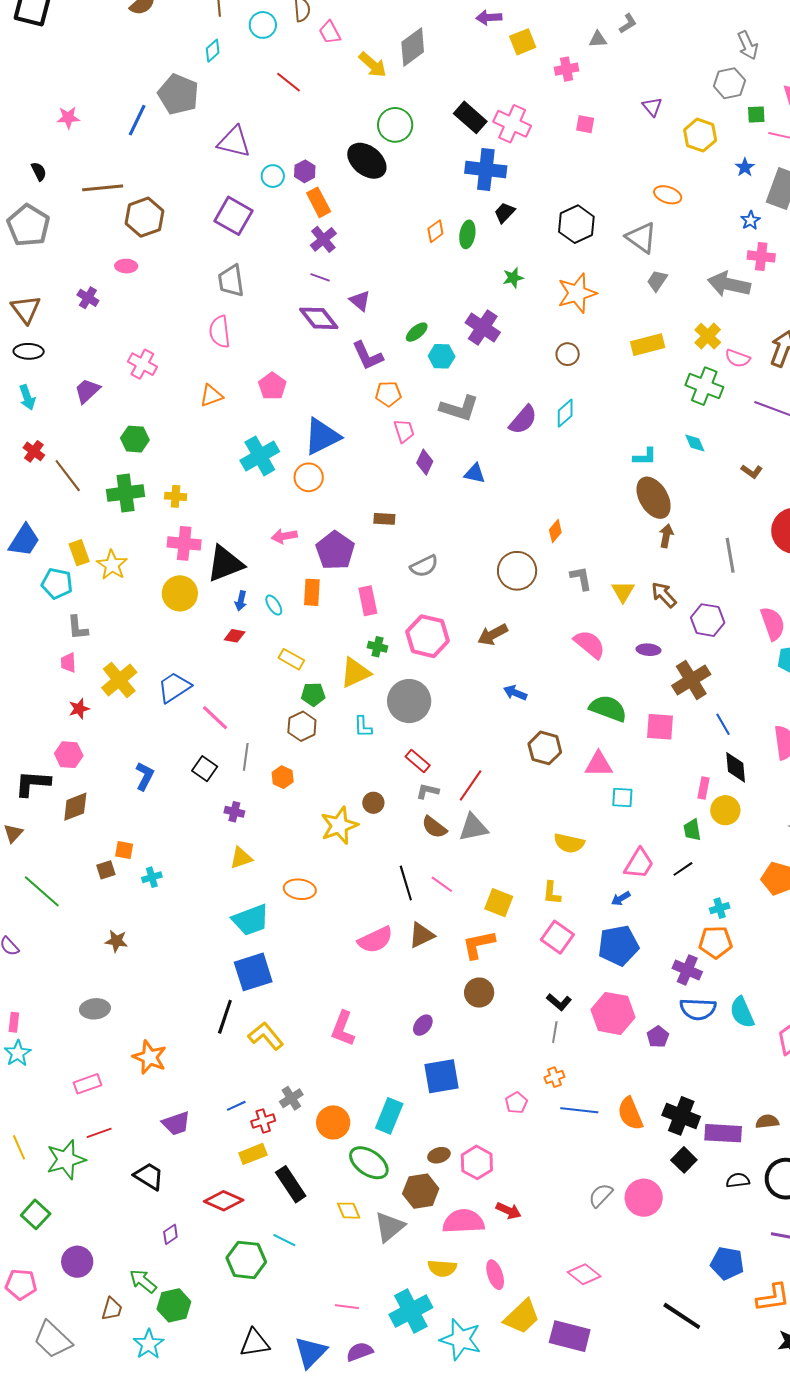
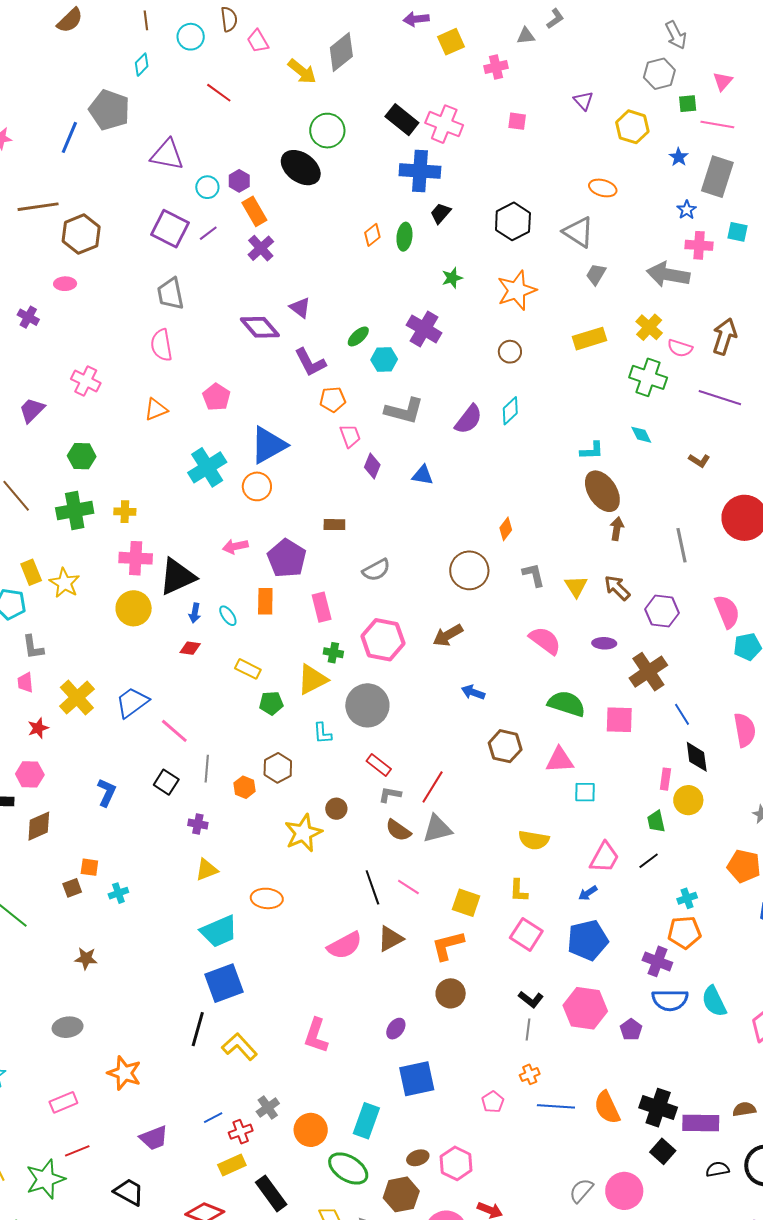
purple line: (320, 277) -> (208, 233), moved, turned -54
brown hexagon: (302, 726) -> (278, 768), moved

